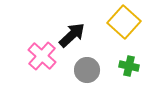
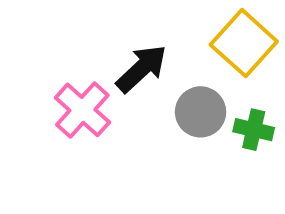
gray circle: (87, 70) -> (201, 112), moved

